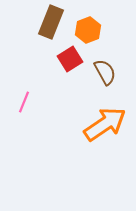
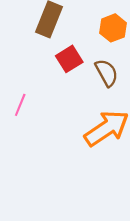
orange hexagon: (88, 30) -> (113, 28), moved

